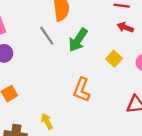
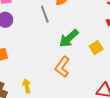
green arrow: (78, 40) -> (69, 38), moved

